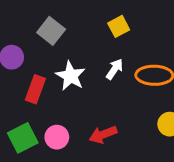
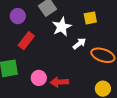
white star: (71, 76) -> (62, 27), moved
pink circle: (57, 137) -> (39, 78), moved

